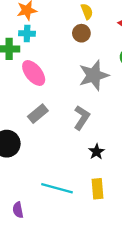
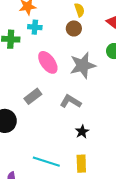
cyan cross: (27, 33) -> (35, 27), moved
pink ellipse: (34, 73) -> (48, 62), moved
gray L-shape: (82, 118) -> (71, 101), turned -95

